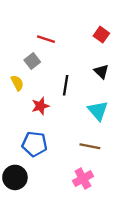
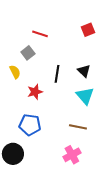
red square: (101, 35) -> (88, 30), turned 32
black triangle: (101, 71) -> (84, 71), moved

